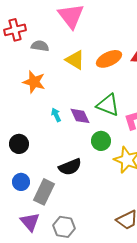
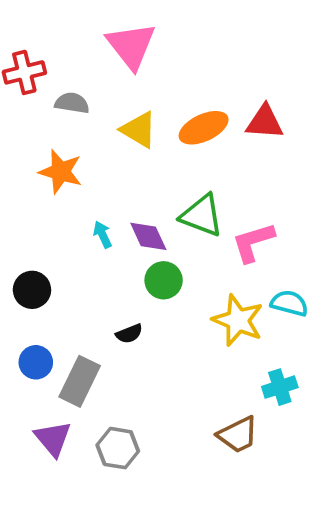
green circle: (101, 141) -> (164, 280), moved
black semicircle: (70, 167) -> (129, 334), size x0.6

